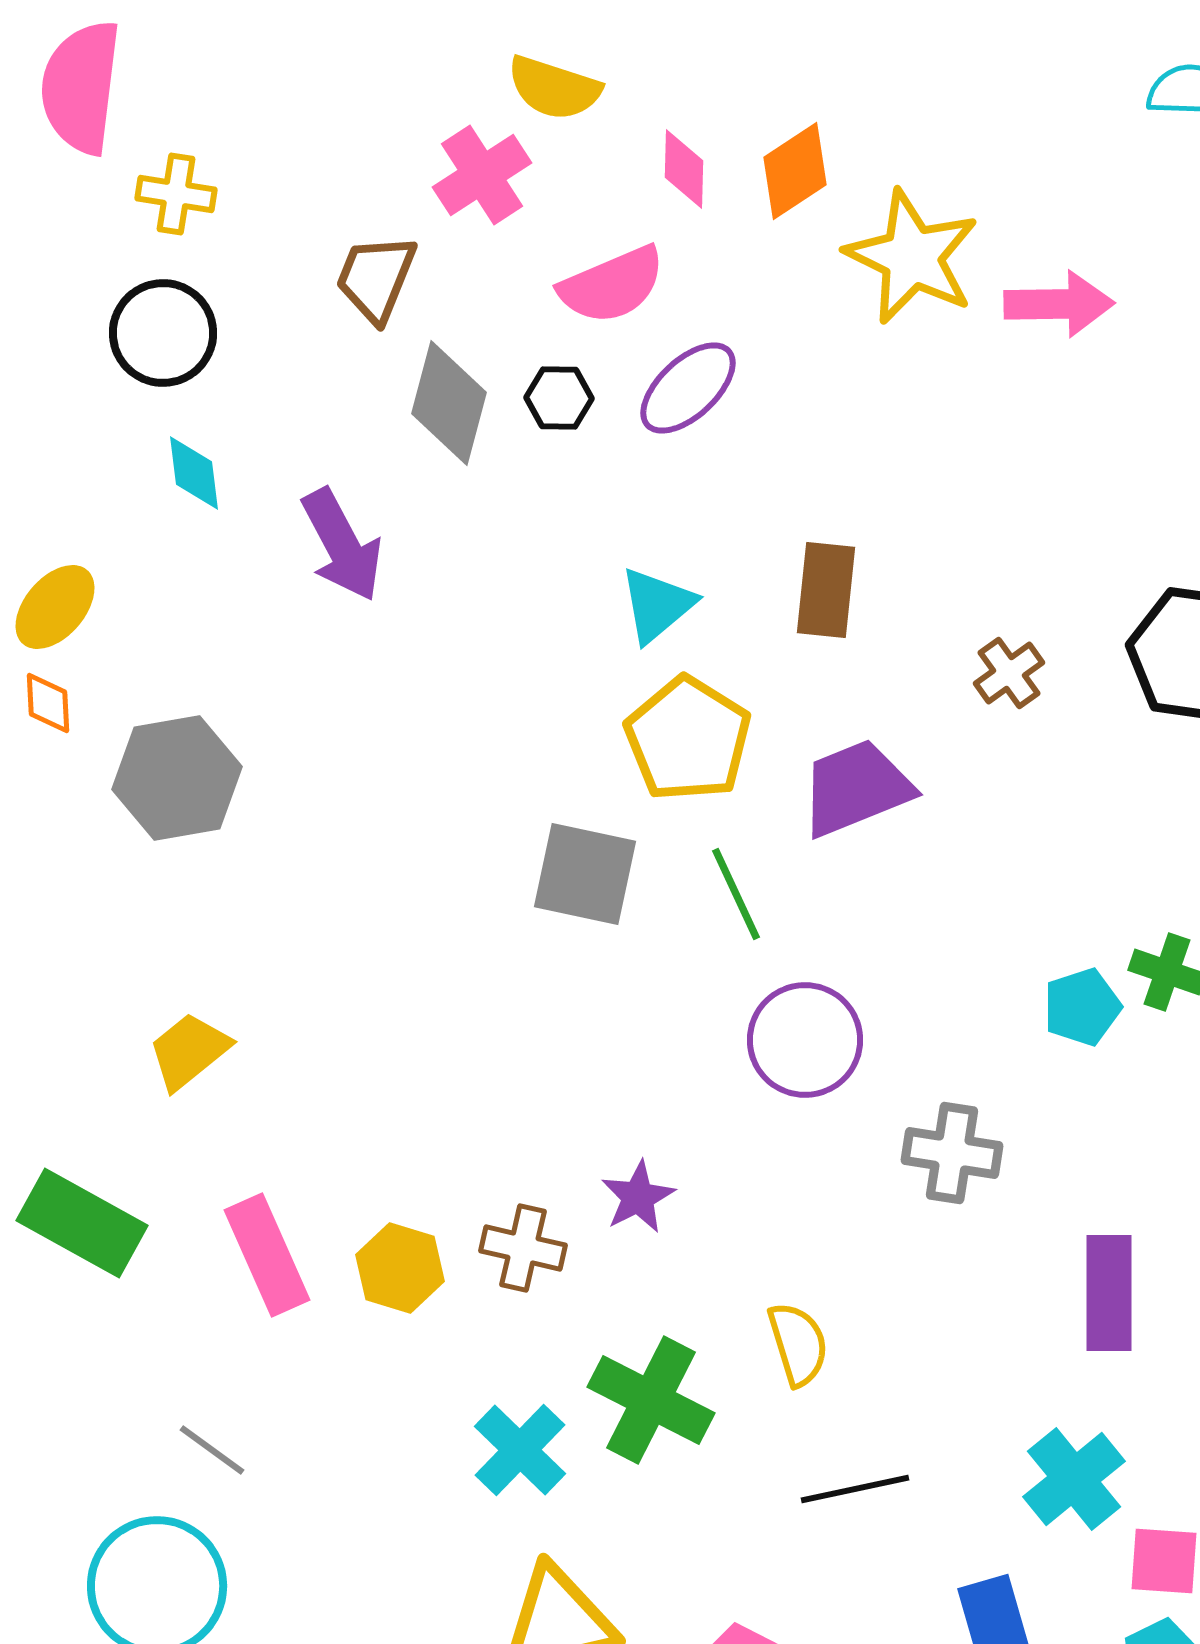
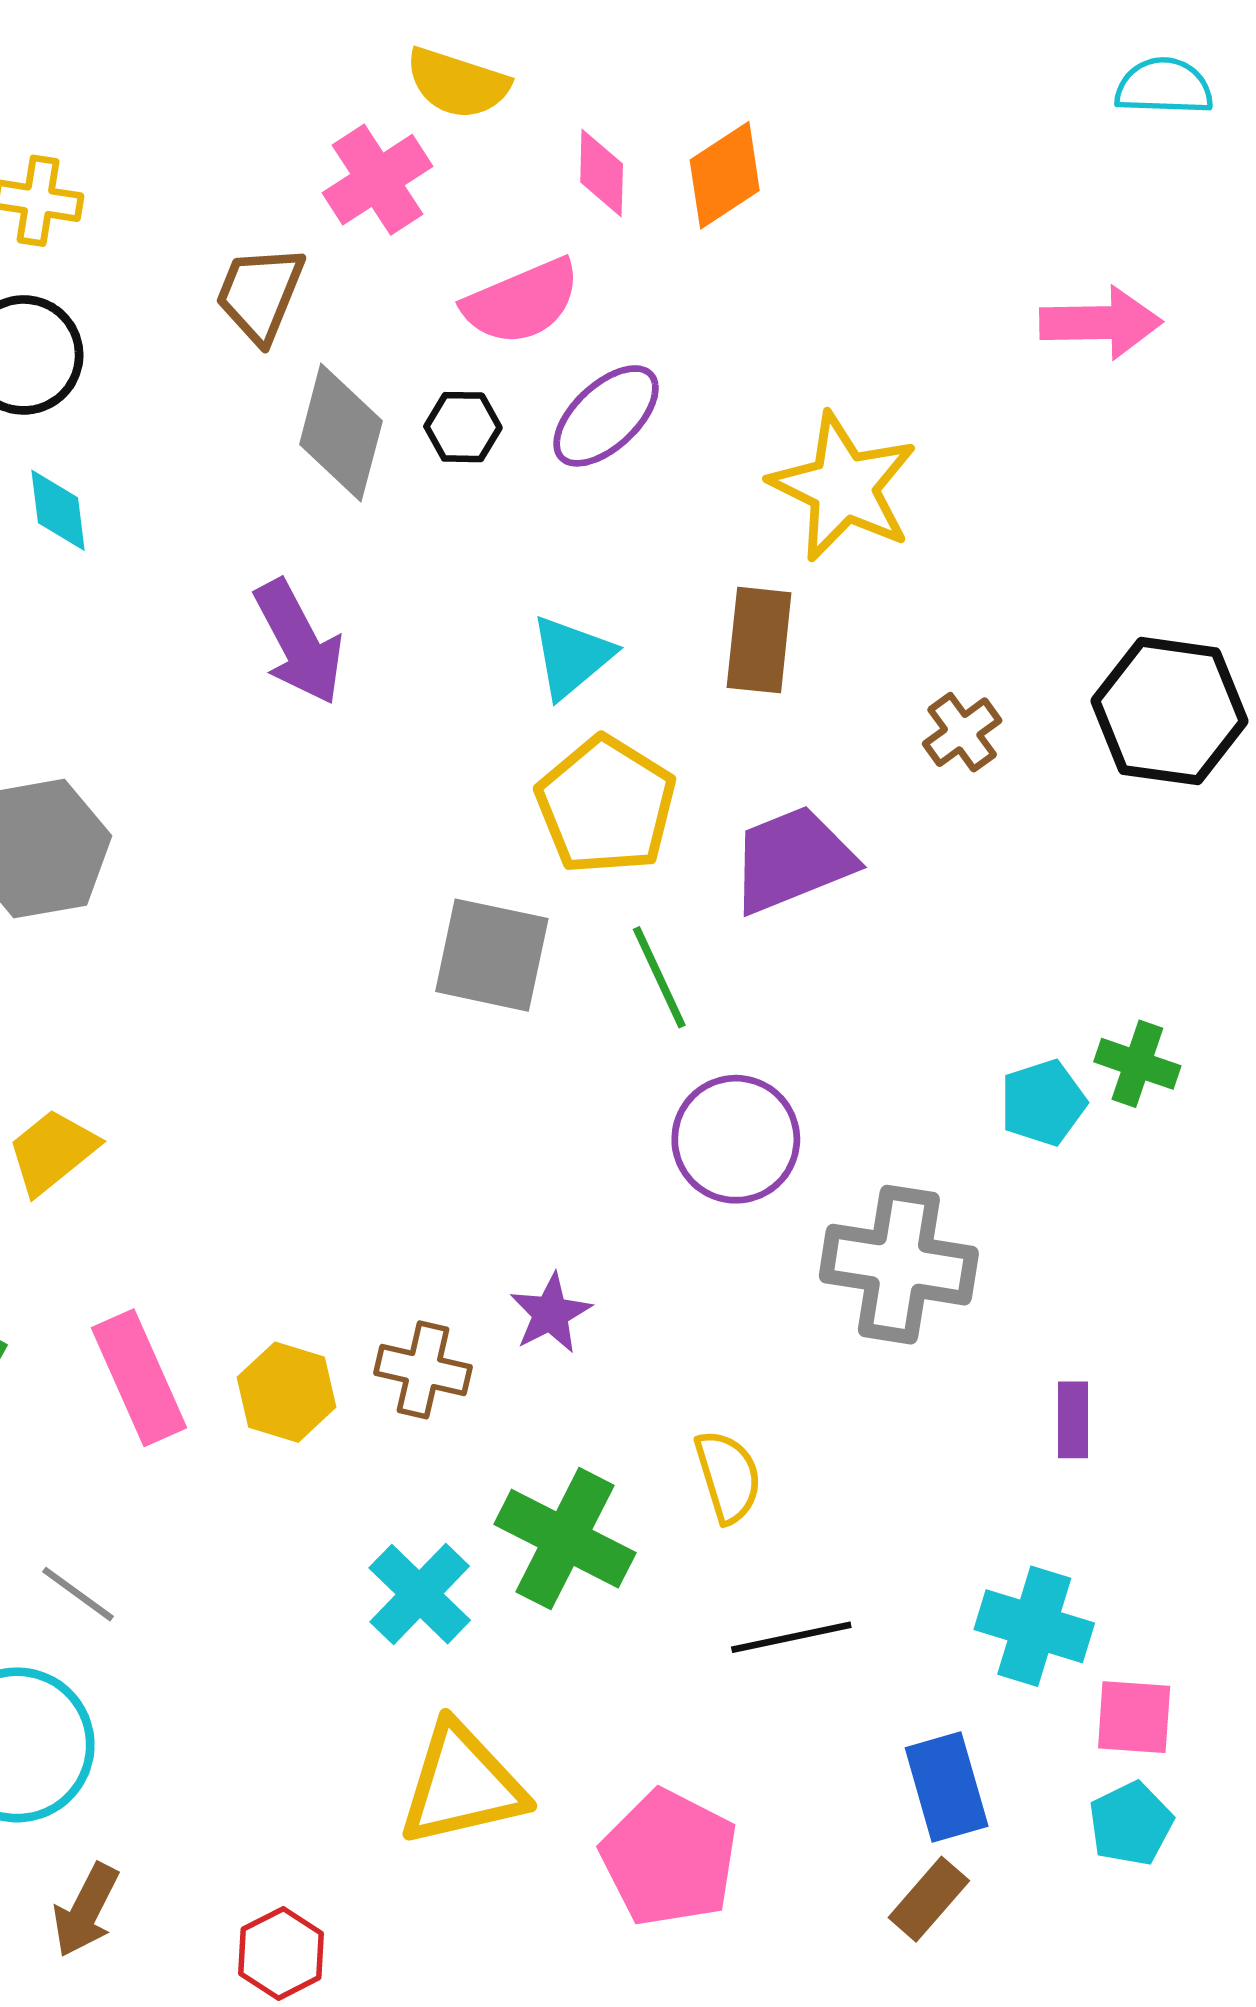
yellow star: (912, 257) -> (843, 487), moved
pink arrow: (1059, 304) -> (1101, 323), moved
purple arrow: (342, 545) -> (299, 642), moved
gray cross: (952, 1153) -> (899, 1265), size x1.4
purple rectangle: (1109, 1293) -> (1073, 1420), size x0.6
cyan cross: (1074, 1479) -> (1034, 1626), turned -34

